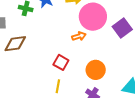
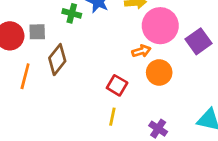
brown diamond: (15, 44) -> (57, 60), turned -45
orange circle: (96, 70) -> (159, 72), moved

